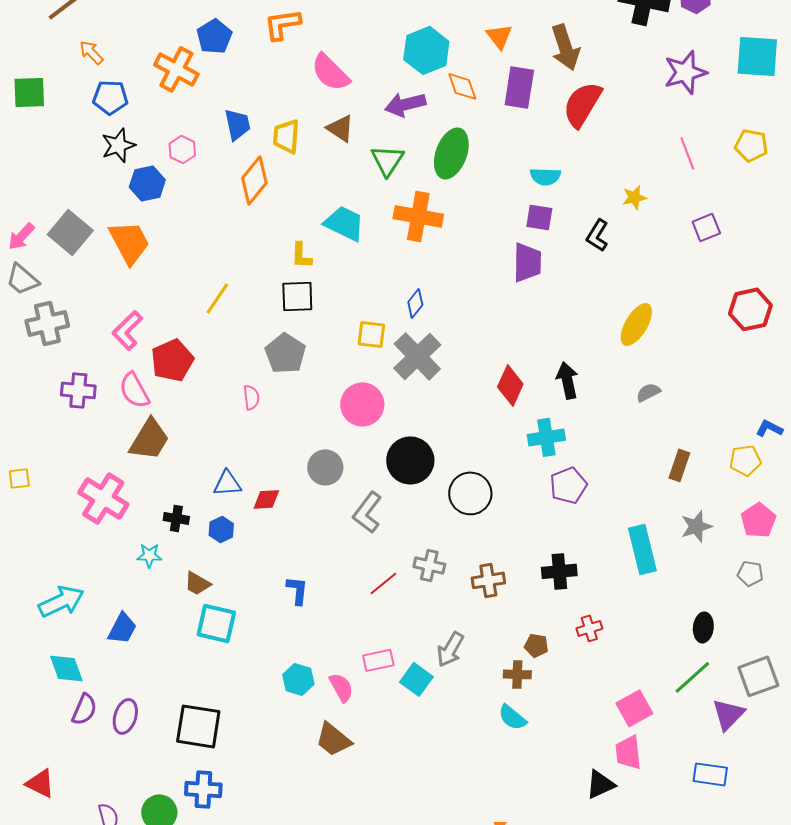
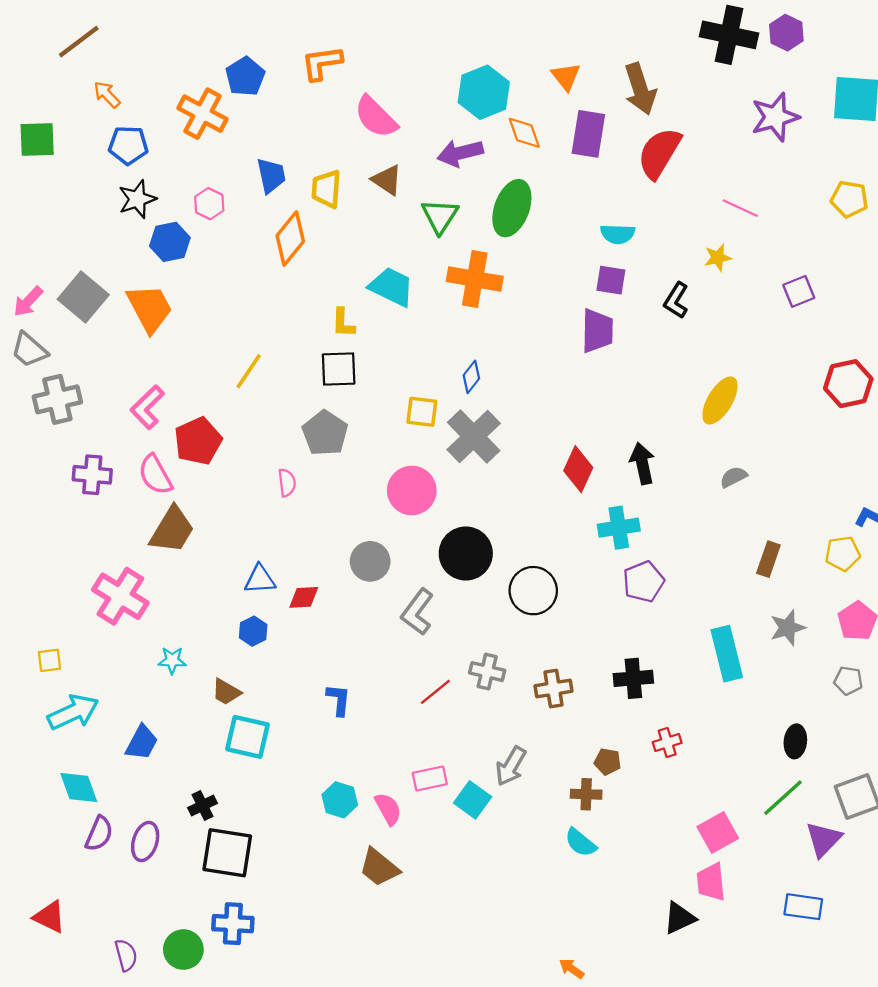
pink line: (687, 153) -> (740, 208), moved, turned -44
yellow square: (19, 478) -> (50, 660), moved
black cross: (176, 518) -> (203, 805), moved, turned -35

